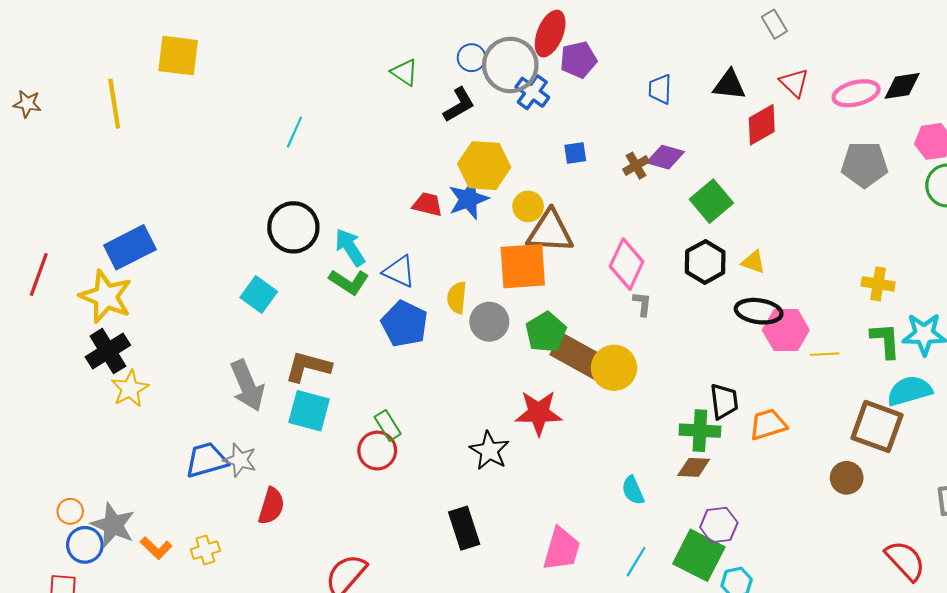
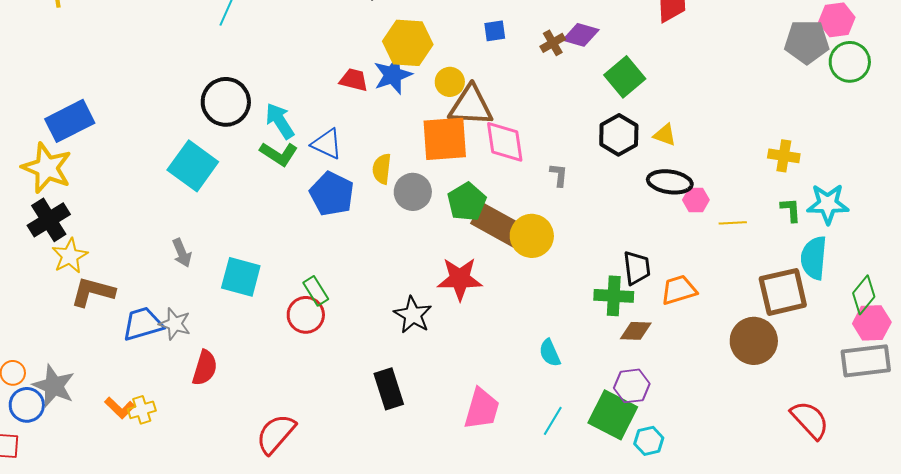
gray pentagon: (864, 165) -> (807, 42), moved
pink diamond: (627, 264) -> (505, 142), moved, turned -33
cyan square: (259, 294) -> (193, 166), size x1.4
pink hexagon: (786, 330) -> (696, 200), size x0.6
green L-shape: (885, 341) -> (791, 210), size x0.7
brown L-shape: (308, 367) -> (93, 292), moved
gray arrow: (247, 386) -> (182, 253), size x0.6
cyan semicircle: (909, 391) -> (814, 258), turned -69
brown square: (877, 426) -> (783, 292), turned -33
brown diamond: (694, 467) -> (636, 331), moved
brown circle: (847, 478) -> (754, 341), size x1.5
orange L-shape: (156, 548) -> (120, 408), moved

